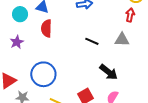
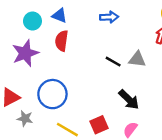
gray triangle: (122, 40) -> (137, 59), moved
purple star: (17, 42) -> (25, 53), size x1.6

